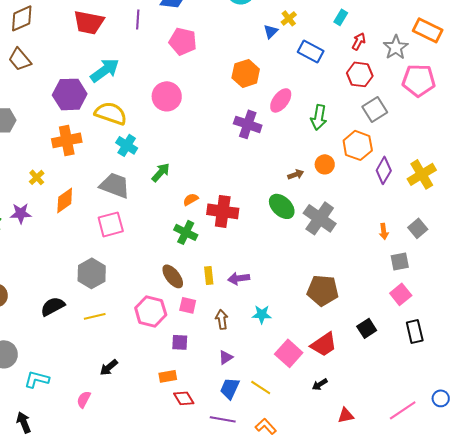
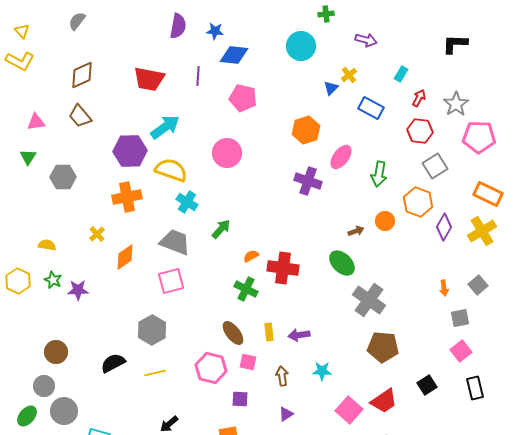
orange rectangle: (428, 30) -> (488, 194), moved
purple star: (21, 213) -> (78, 290), moved
gray cross: (320, 218) -> (369, 300), moved

